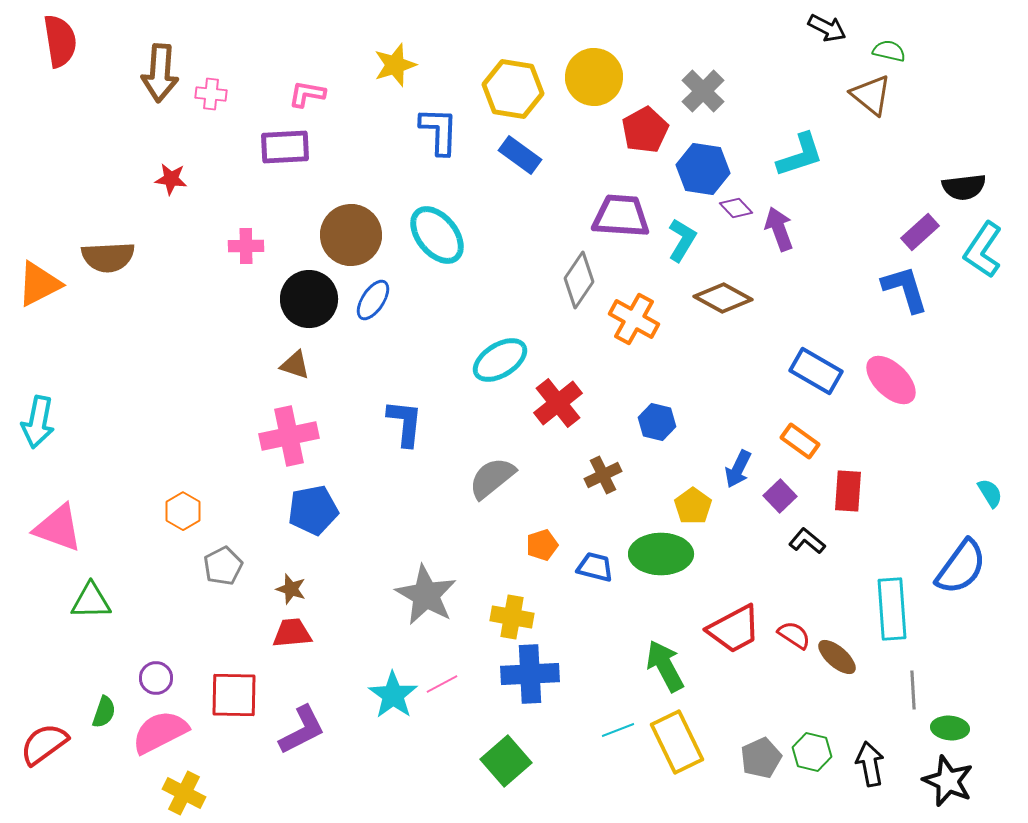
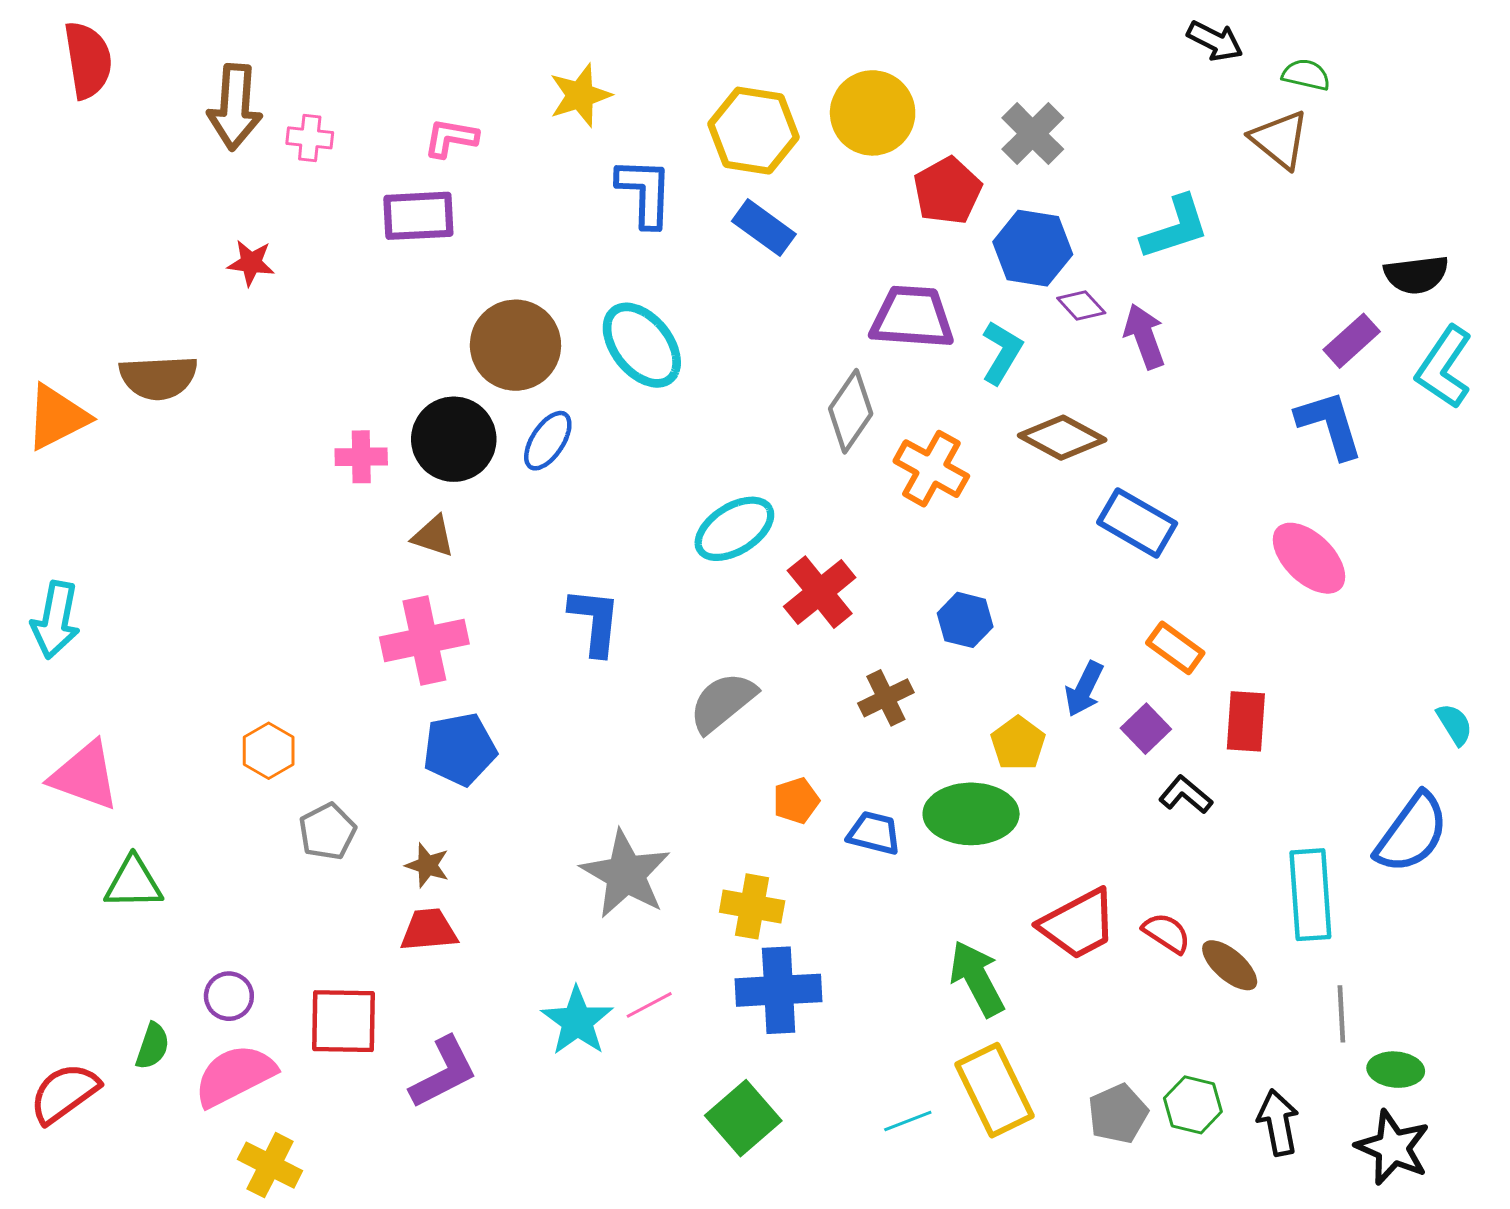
pink cross: (246, 246) -> (361, 457), moved
blue rectangle: (816, 371) -> (1137, 523), moved
cyan line: (618, 730) -> (908, 1121), moved

